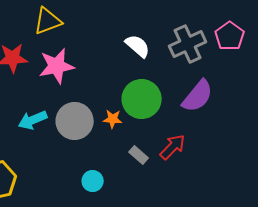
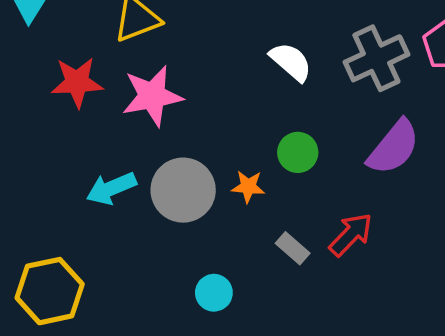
green circle: (142, 99) -> (298, 152), size x0.6

